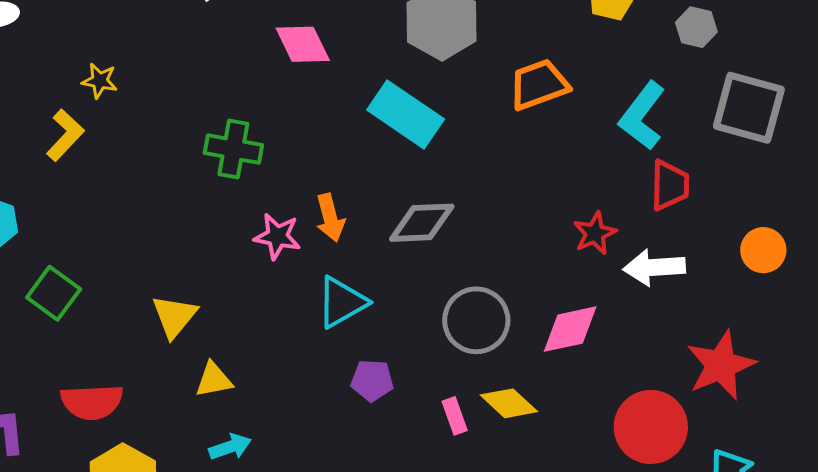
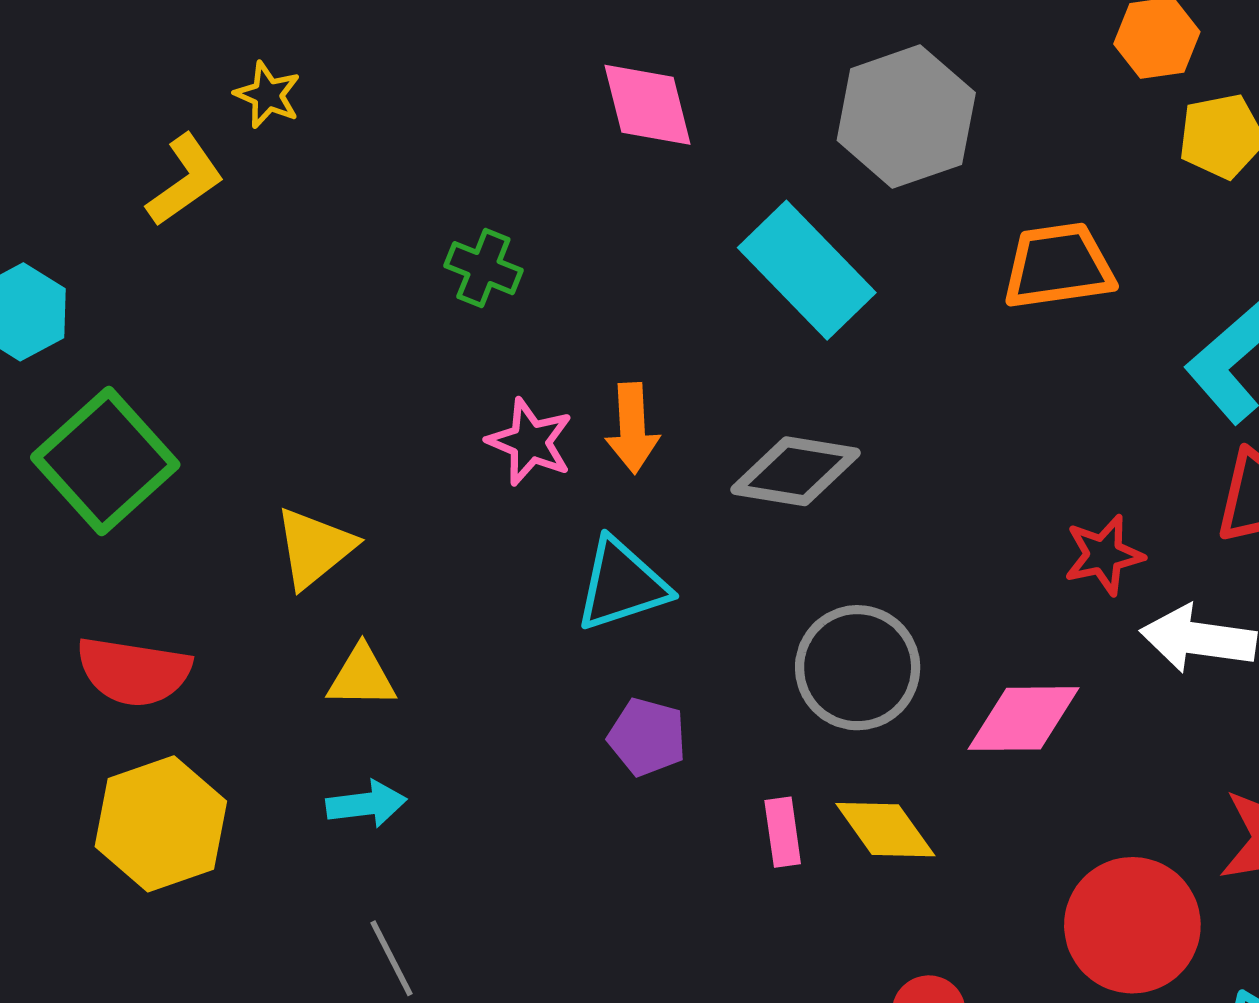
green cross: (233, 149) -> (483, 268), size x0.7
green square: (54, 293) -> (105, 461), size x1.4

